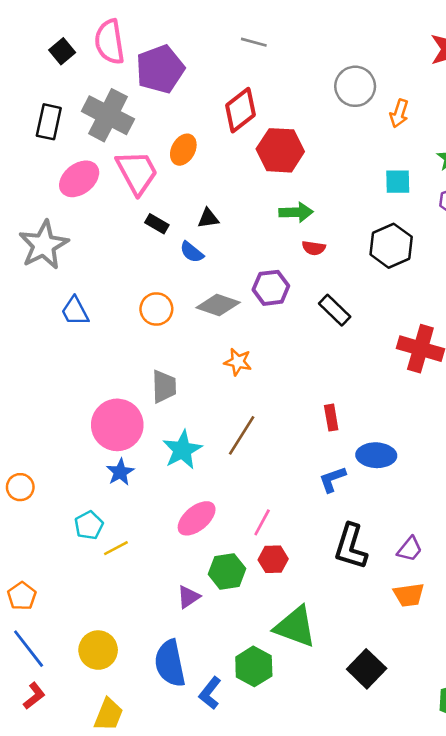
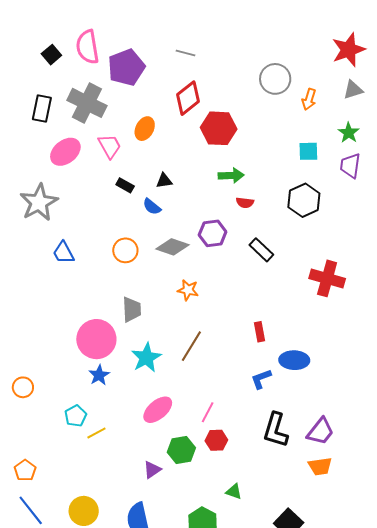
gray line: (254, 42) -> (185, 53), moved
pink trapezoid: (137, 172) -> (109, 146), size x0.7
purple trapezoid: (410, 549) -> (321, 431), size x1.4
green triangle: (295, 627) -> (234, 492), size x0.5

